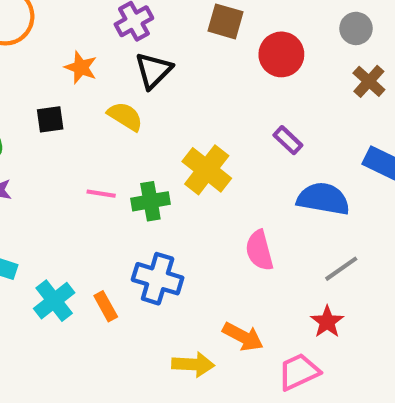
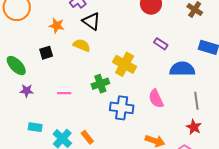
black triangle: (153, 70) -> (91, 21), turned -30
pink line: (101, 194) -> (64, 93), moved
gray line: (341, 269) -> (196, 101), turned -54
blue cross: (158, 279) -> (122, 108), moved

